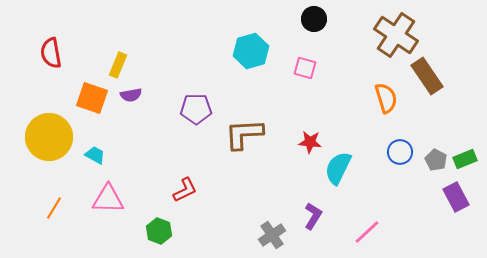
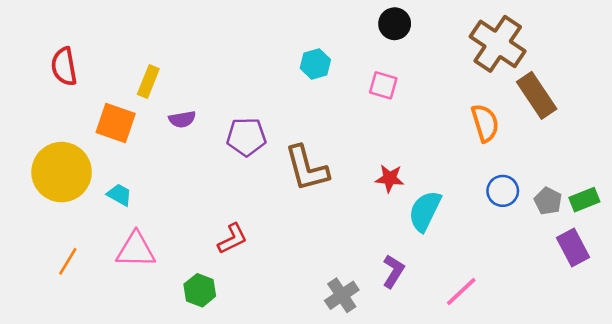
cyan hexagon: (251, 51) -> (315, 64), size x0.7
purple semicircle: (131, 95) -> (182, 119), moved
brown L-shape: (244, 134) -> (307, 168), turned -102

